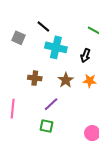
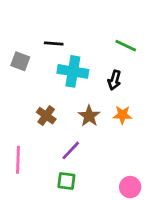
black line: (43, 27) -> (54, 44), turned -32
brown cross: (35, 78) -> (46, 116), turned 32

